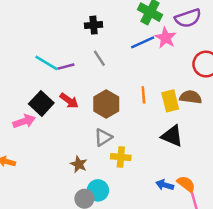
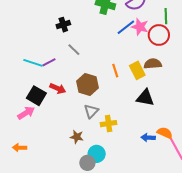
pink star: (166, 38) -> (140, 27), moved
blue line: (143, 42) -> (126, 27), moved

